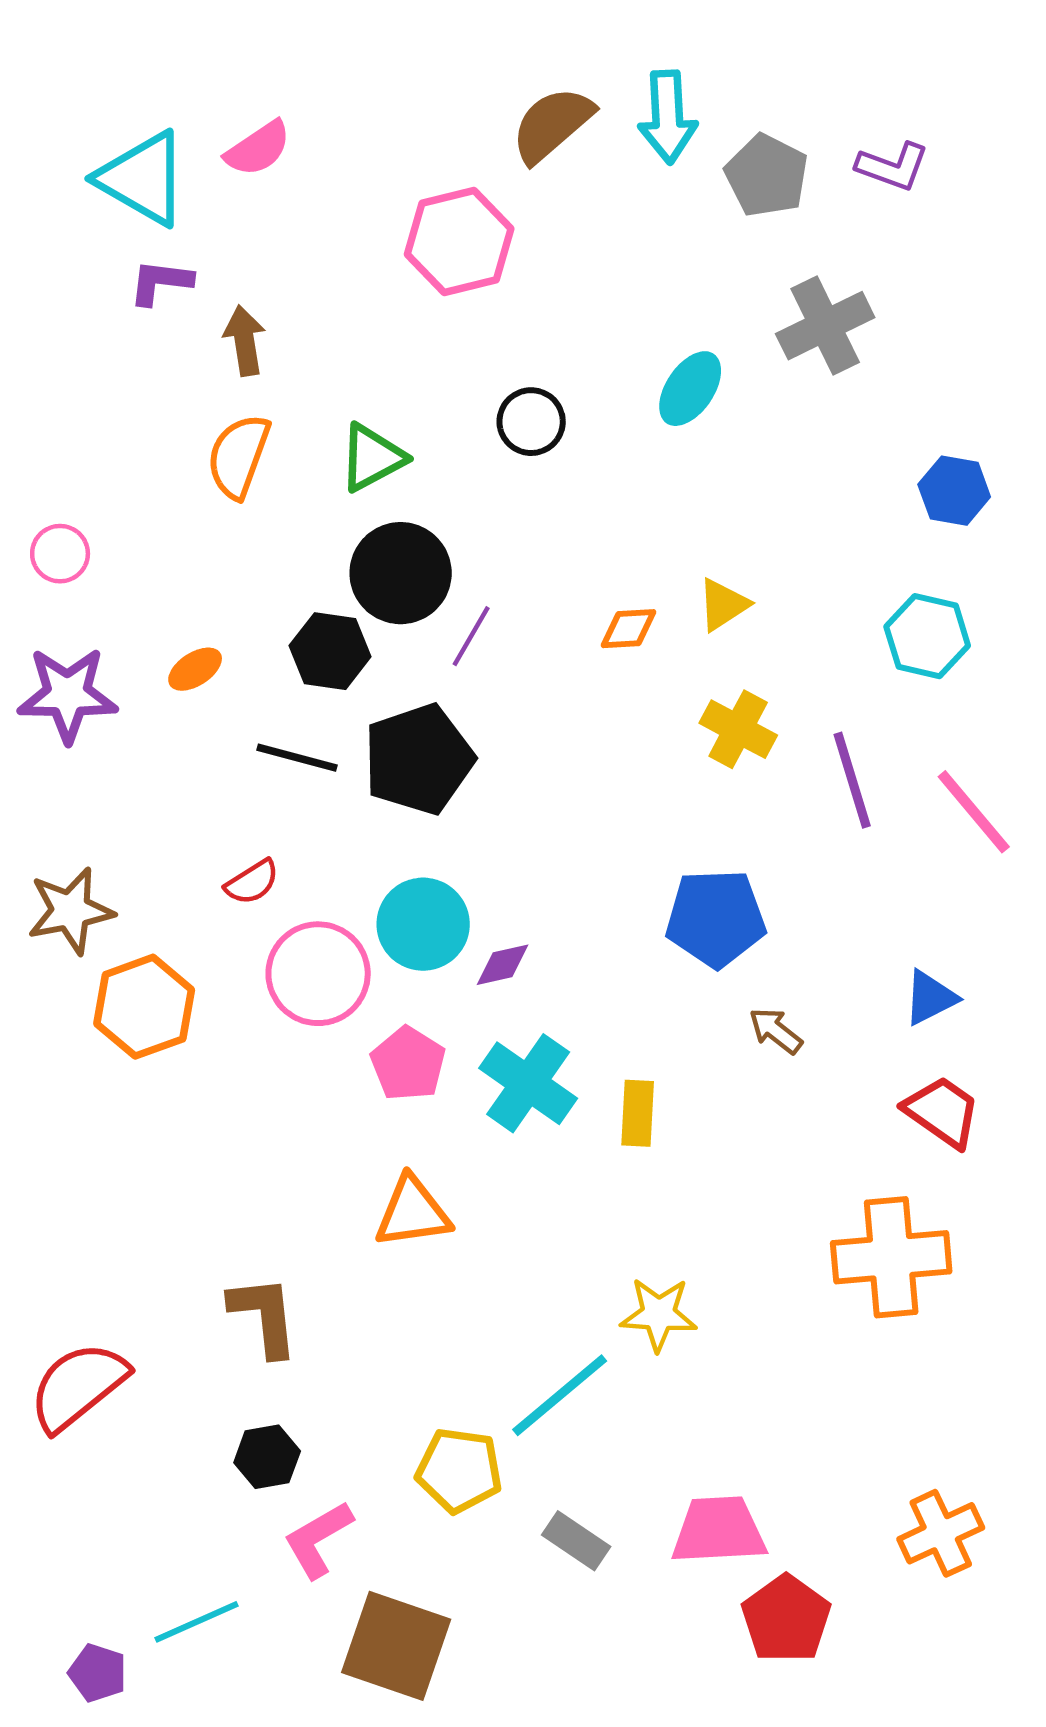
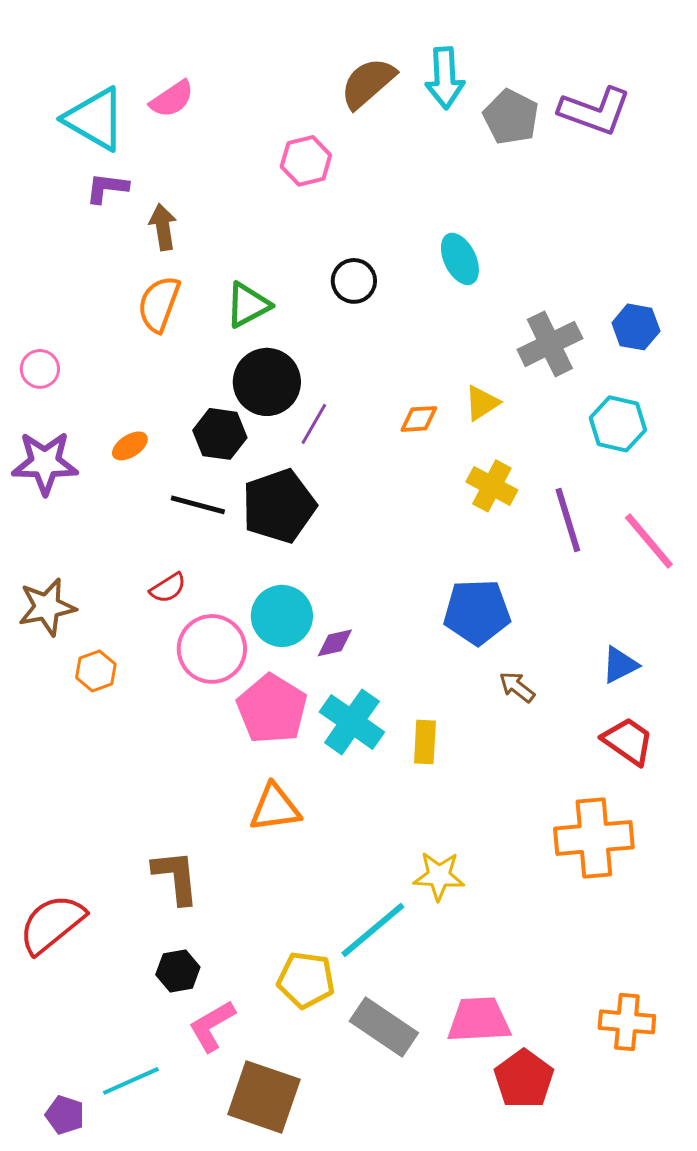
purple L-shape: (893, 167) -> (595, 111), size x1.5
pink hexagon: (459, 242) -> (306, 161), size x0.7
gray cross: (825, 326) -> (550, 344), moved
cyan ellipse: (690, 389) -> (460, 259), turned -60
orange hexagon: (144, 1007) -> (96, 671), size x0.6
pink pentagon: (408, 1064) -> (272, 709), size x1.4
orange cross: (941, 1533) -> (627, 1022), turned 30
gray rectangle: (576, 1541) -> (384, 1027), size x1.5

